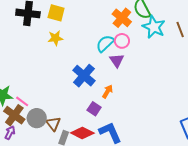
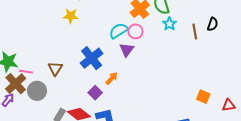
cyan star: (154, 27) -> (169, 24), size x0.6
pink line: (22, 101) -> (26, 72), turned -40
brown triangle: (53, 124) -> (55, 69), moved

